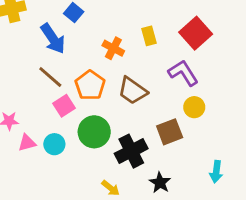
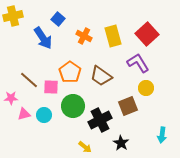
yellow rectangle: (149, 36) -> (113, 36), size x1.5
orange cross: (113, 48) -> (84, 36), moved
brown line: (50, 77) -> (29, 80), moved
pink square: (64, 106) -> (51, 87), turned 35

